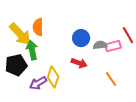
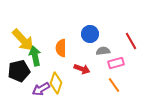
orange semicircle: (38, 27) -> (61, 48), moved
blue circle: (81, 38) -> (90, 34), moved
pink rectangle: (113, 46) -> (116, 63), moved

